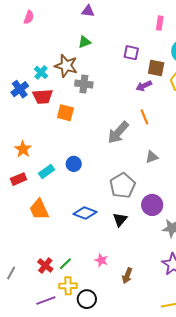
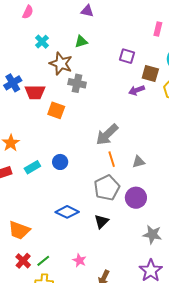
cyan cross: (41, 72) -> (42, 42), moved
orange line: (144, 117) -> (112, 159), moved
purple circle: (152, 205) -> (136, 198), moved
orange trapezoid: (39, 209) -> (19, 230), moved, turned -50

